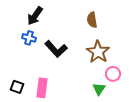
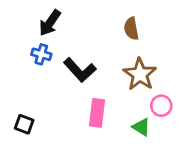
pink rectangle: (42, 88) -> (97, 113), moved
green triangle: (99, 89) -> (141, 127), turned -32

